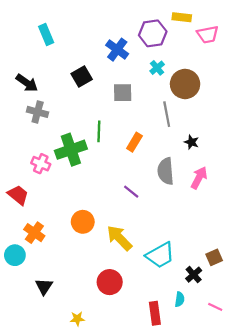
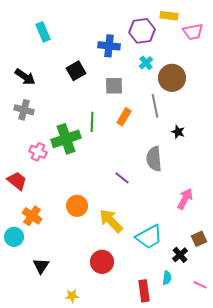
blue cross: (117, 50) -> (109, 46), turned -30
gray cross: (38, 112) -> (24, 110), moved
orange rectangle: (134, 142) -> (124, 117), moved
pink arrow: (199, 178) -> (185, 199), moved

